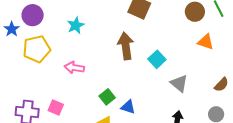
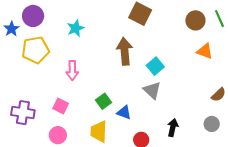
pink arrow: (74, 68) -> (72, 70), turned -102
gray triangle: (179, 83) -> (152, 90), moved
pink square: (56, 107) -> (61, 106), moved

